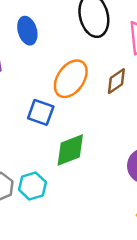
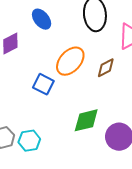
blue ellipse: (27, 31) -> (42, 19), turned -30
green diamond: (70, 150) -> (86, 120), moved

